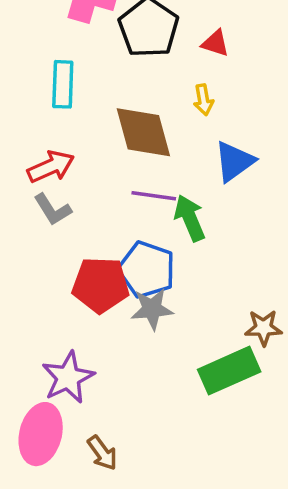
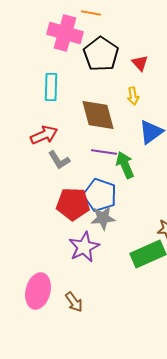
red triangle: (215, 43) -> (140, 63), turned 30
gray L-shape: (53, 209) -> (59, 160), moved
purple star: (68, 377) -> (84, 247), moved

